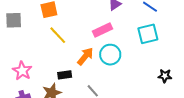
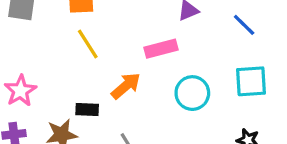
cyan square: (148, 34) -> (251, 81), moved
cyan circle: (110, 55) -> (192, 93), moved

